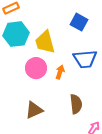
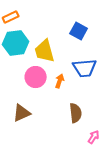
brown triangle: (34, 110) -> (22, 113), moved

